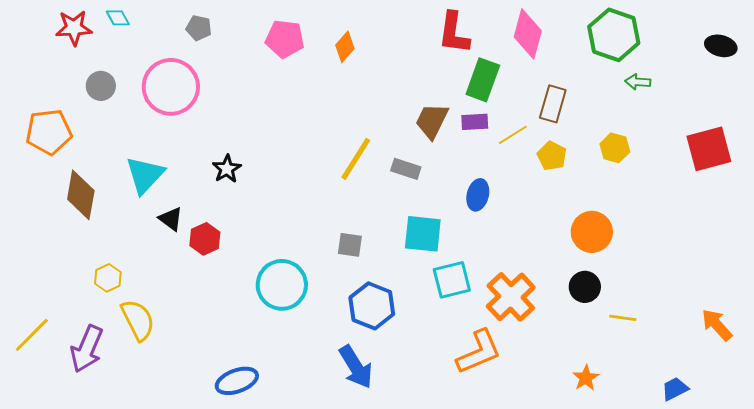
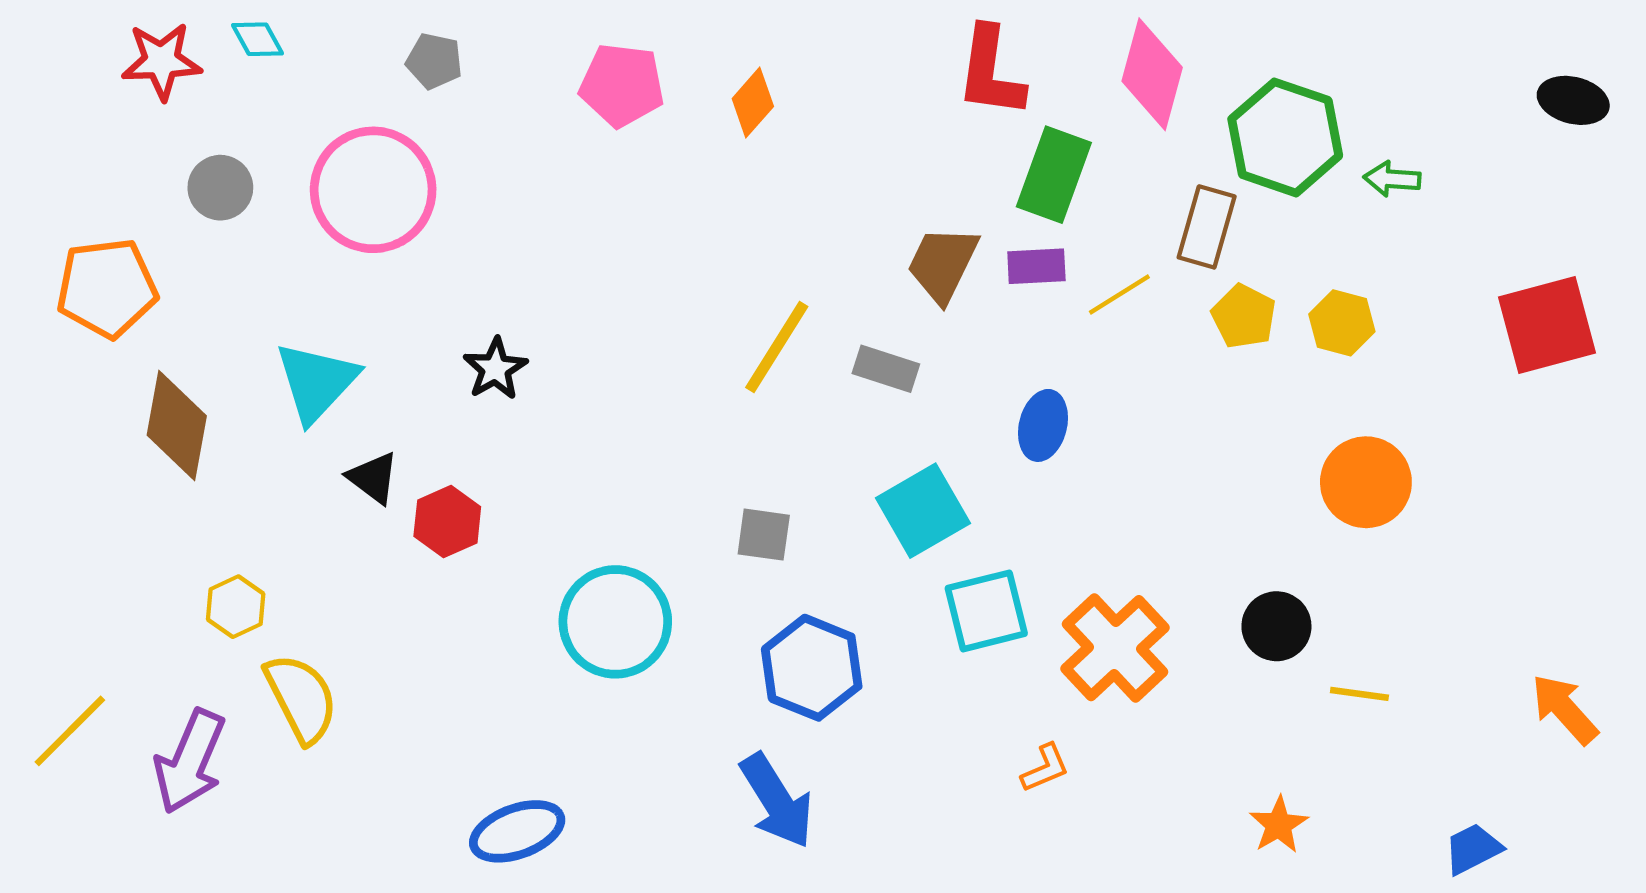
green hexagon: (614, 35) -> (1285, 137), moved
yellow pentagon: (552, 156) -> (1244, 316), moved
orange circle: (592, 232) -> (1366, 482), moved
cyan square: (423, 234) -> (923, 511), turned -36
orange L-shape: (479, 352) -> (1045, 768), size x0.5

